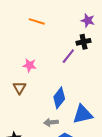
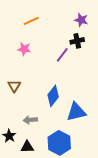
orange line: (37, 21) -> (31, 21), turned -42
pink star: (30, 65) -> (24, 49), moved
gray arrow: (51, 122) -> (30, 120), moved

